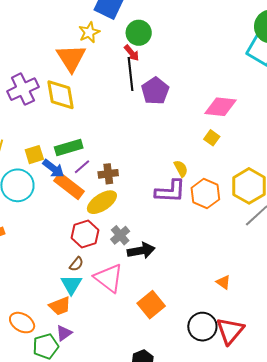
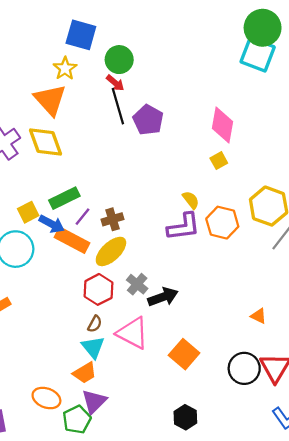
pink diamond: (221, 107) -> (222, 125), turned -76
yellow square: (212, 138) -> (219, 161), turned 35
purple triangle: (64, 333) -> (94, 401), size x1.4

